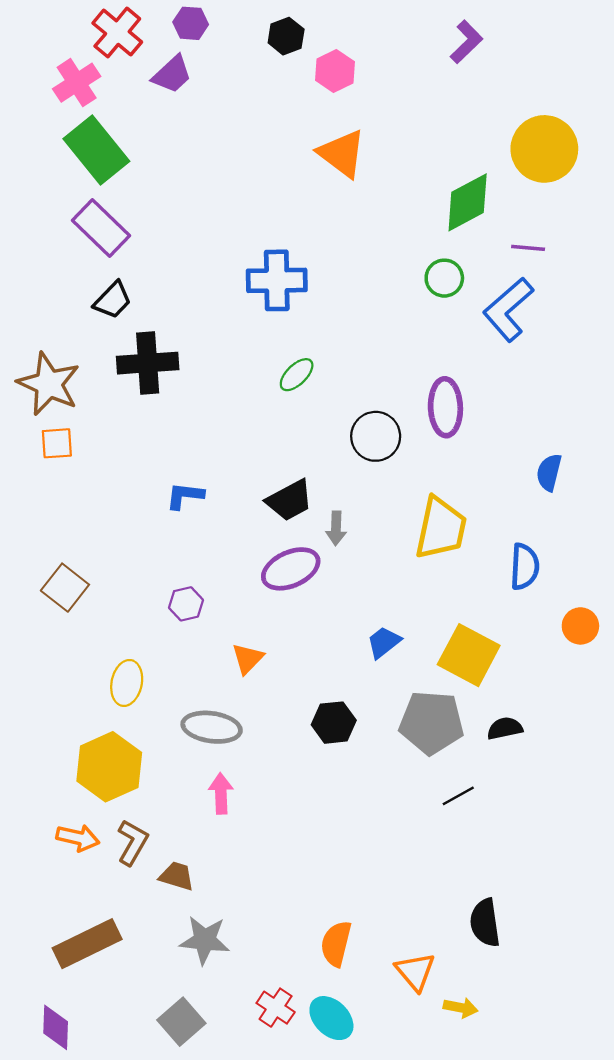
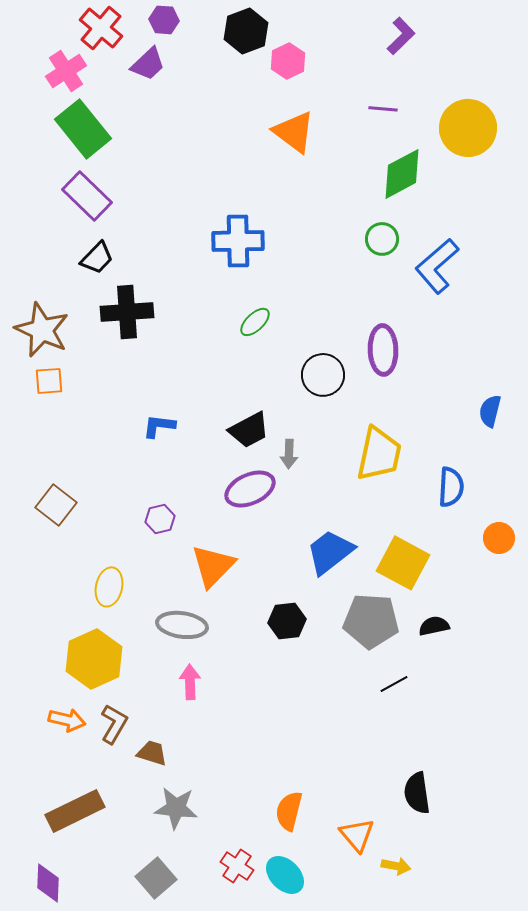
black hexagon: (286, 36) -> (246, 31), size x1.4
purple line: (528, 248) -> (383, 109), moved
blue semicircle: (549, 472) -> (490, 411), moved
blue trapezoid: (384, 642) -> (330, 552), size x1.6
orange triangle: (248, 659) -> (213, 566), size x1.6

